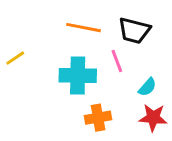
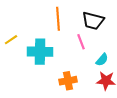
orange line: (83, 28) -> (58, 19), turned 75
cyan cross: (78, 75) -> (40, 52), moved

